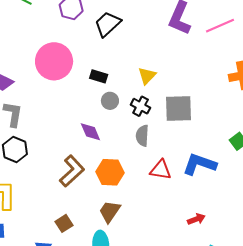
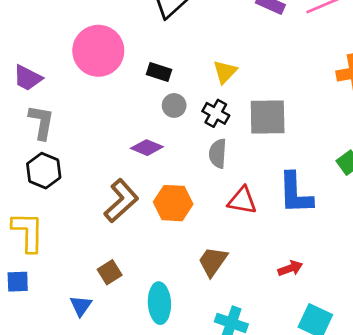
purple diamond: (90, 132) -> (147, 148), turned -45
blue L-shape: (199, 164) -> (295, 193), turned -112
brown trapezoid: (110, 211) -> (213, 262), moved

